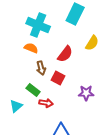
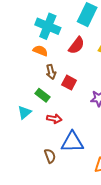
red semicircle: (65, 54) -> (76, 45), moved
red arrow: (46, 103) -> (54, 119), moved

